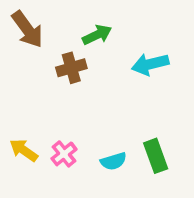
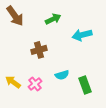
brown cross: (71, 68) -> (39, 50), moved
cyan semicircle: (113, 161) -> (62, 75), moved

